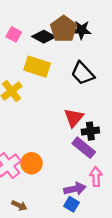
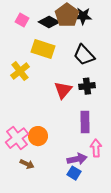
red triangle: (74, 118) -> (63, 90), moved
black cross: (90, 131) -> (87, 86), moved
purple rectangle: (84, 148) -> (85, 122), turned 50
brown arrow: (19, 205) -> (27, 164), moved

